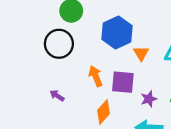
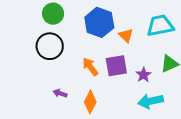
orange diamond: (104, 112) -> (90, 102), moved

